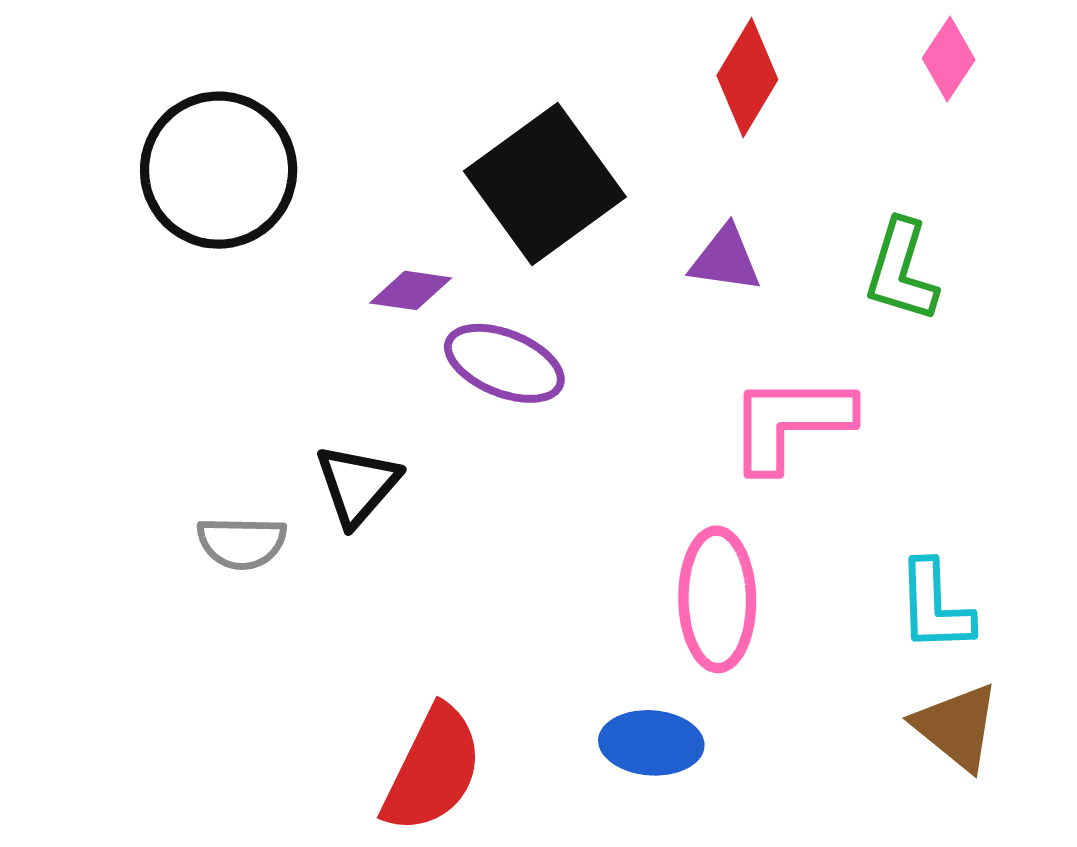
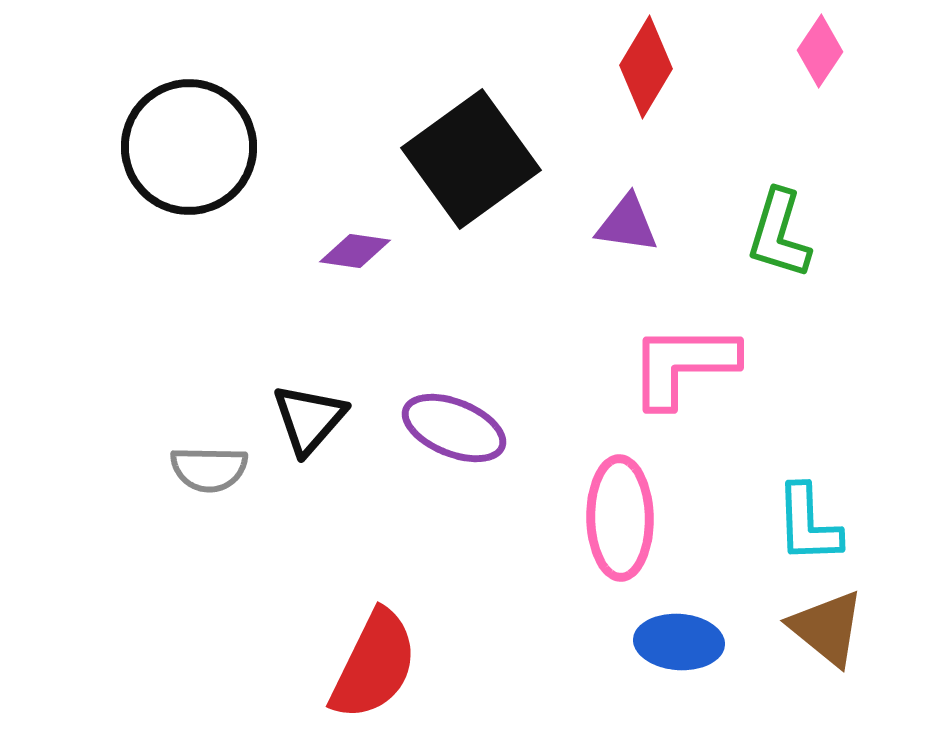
purple ellipse: (504, 363) -> (454, 428), moved
blue ellipse: (651, 743) -> (679, 642), moved

